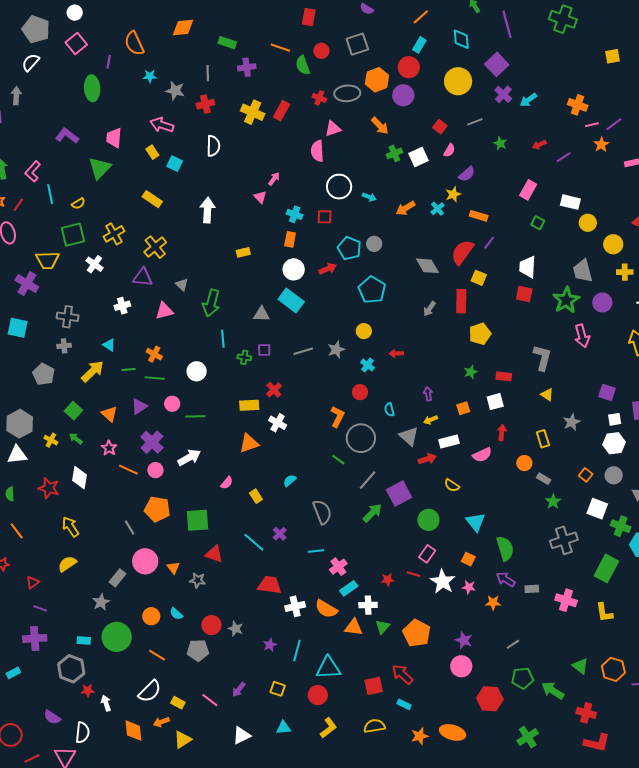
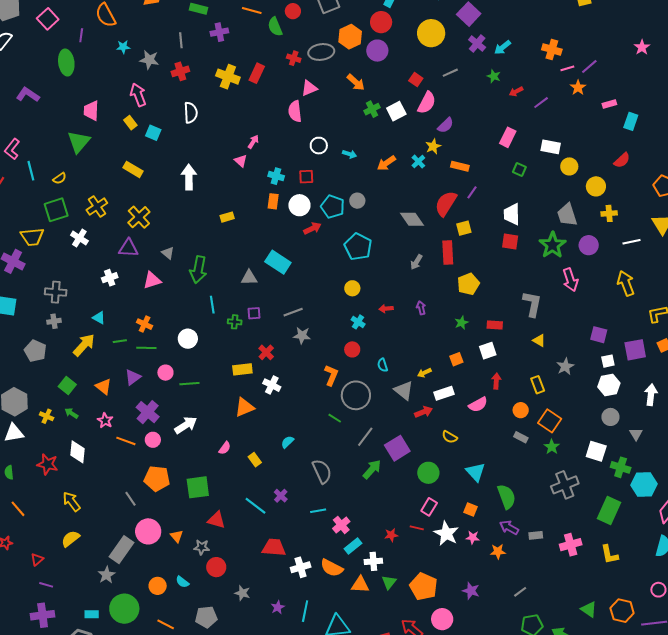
pink arrow: (162, 125) -> (138, 95), turned 55
purple L-shape: (67, 136) -> (28, 95), moved
green star: (500, 143) -> (494, 76), moved
pink semicircle: (449, 150) -> (427, 103), size x1.6
white circle: (339, 187) -> (319, 146), size x0.7
white circle: (294, 269) -> (299, 205), moved
yellow square: (479, 278) -> (464, 228), turned -35
gray star: (336, 350) -> (302, 335), moved, turned 30
purple arrow: (428, 394) -> (421, 308), moved
orange square: (586, 475) -> (550, 421), moved, size x1.6
gray rectangle: (544, 479) -> (521, 437), moved
gray rectangle: (118, 578) -> (122, 550), size x1.5
pink cross: (566, 600) -> (571, 545), turned -30
red circle: (211, 625) -> (216, 567), moved
pink circle: (461, 666) -> (442, 619), moved

